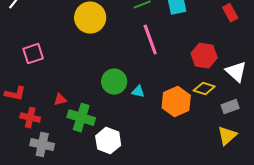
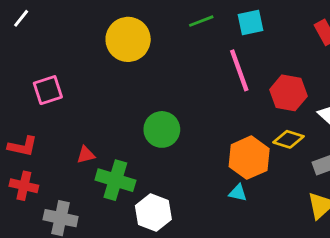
pink line: (150, 40) -> (239, 70), moved
cyan triangle: (138, 92) -> (238, 193), moved
red cross: (30, 118) -> (24, 186), moved

